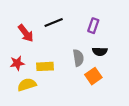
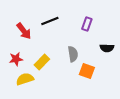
black semicircle: (100, 51) -> (107, 48), moved
yellow rectangle: (45, 66) -> (42, 62), turned -42
orange square: (93, 76) -> (87, 71), turned -35

